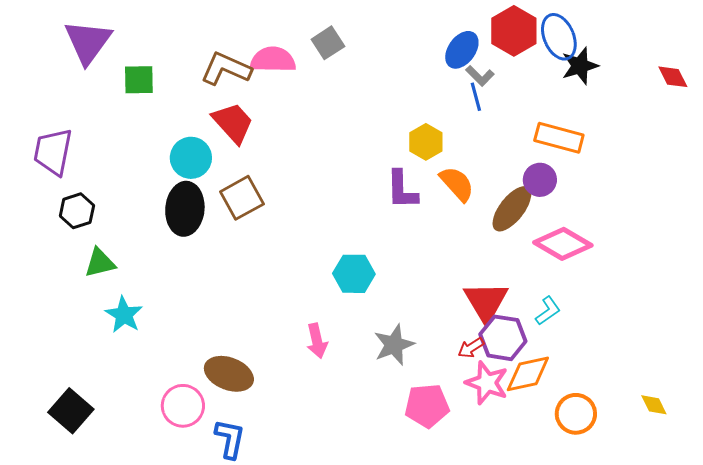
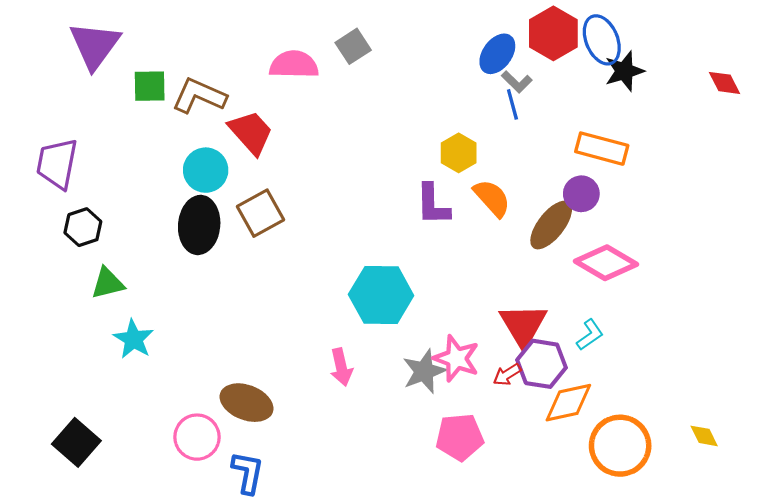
brown L-shape: (226, 69) -> (199, 96), moved
cyan hexagon: (354, 274) -> (381, 295), size x1.4
pink star: (487, 383) -> (456, 358), moved
orange circle: (576, 414) -> (620, 446), size x1.4

